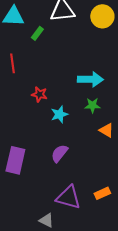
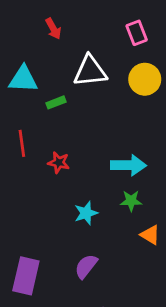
green rectangle: (37, 33) -> (56, 102), turned 32
red star: (39, 94) -> (59, 163), moved

